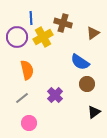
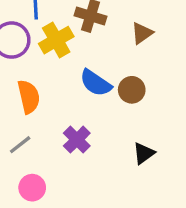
blue semicircle: (80, 62) -> (96, 83), moved
brown circle: (87, 84) -> (132, 90), moved
black triangle: (94, 112) -> (144, 153), moved

